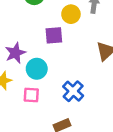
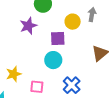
purple star: (15, 53) -> (28, 26), moved
cyan circle: (37, 69) -> (53, 60), moved

